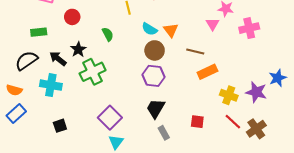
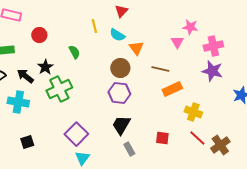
cyan semicircle: (149, 29) -> (117, 35), moved
purple star: (256, 92) -> (212, 71), moved

